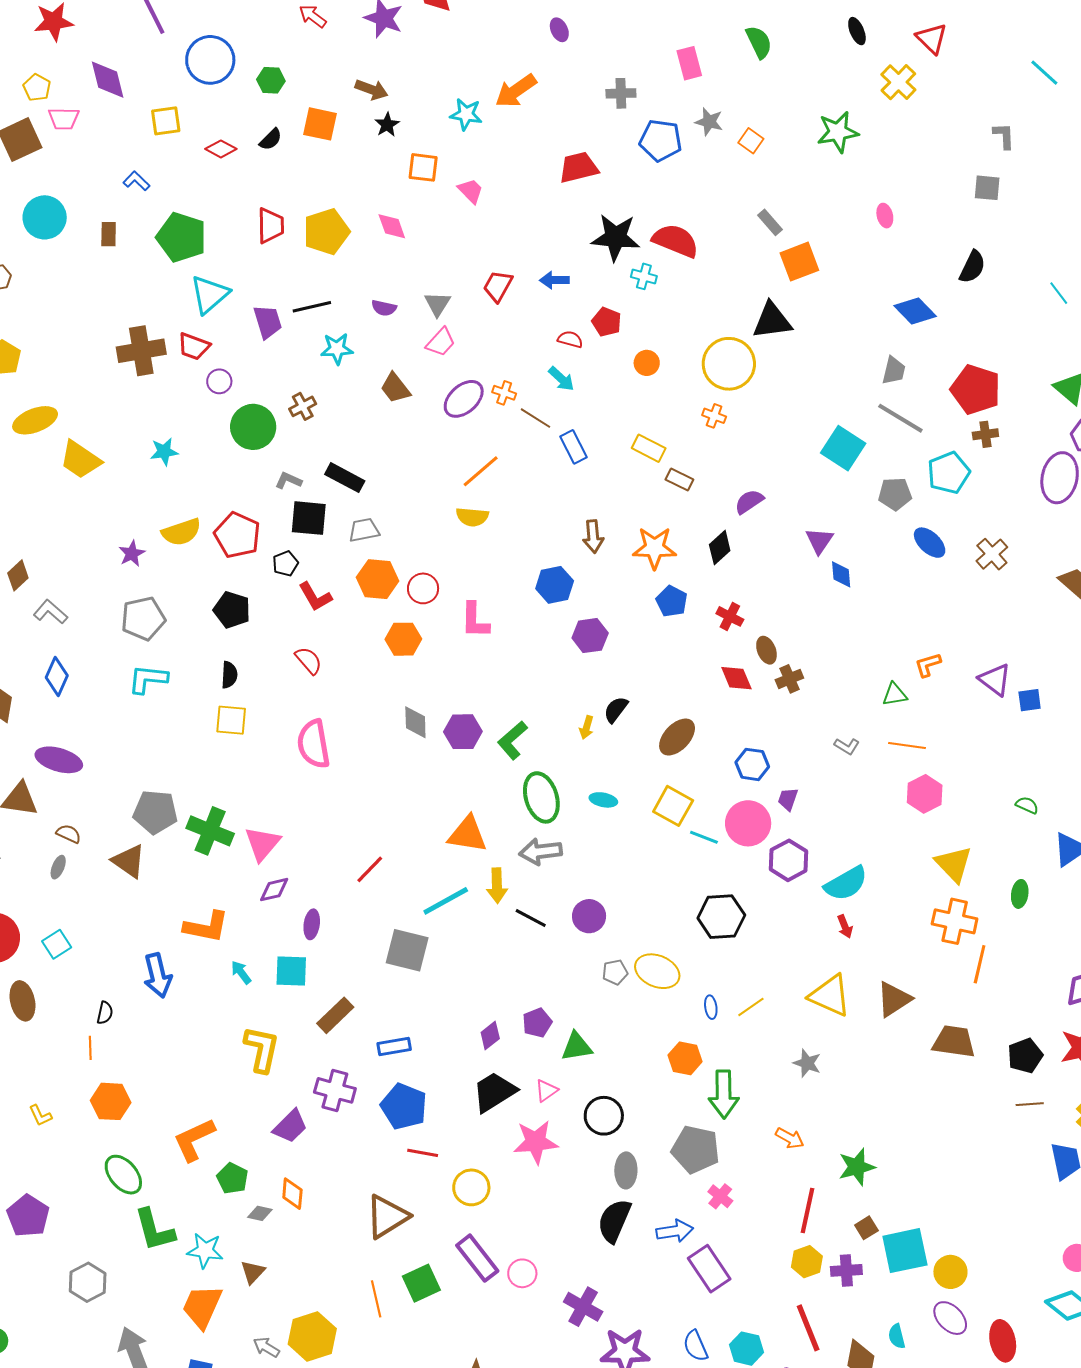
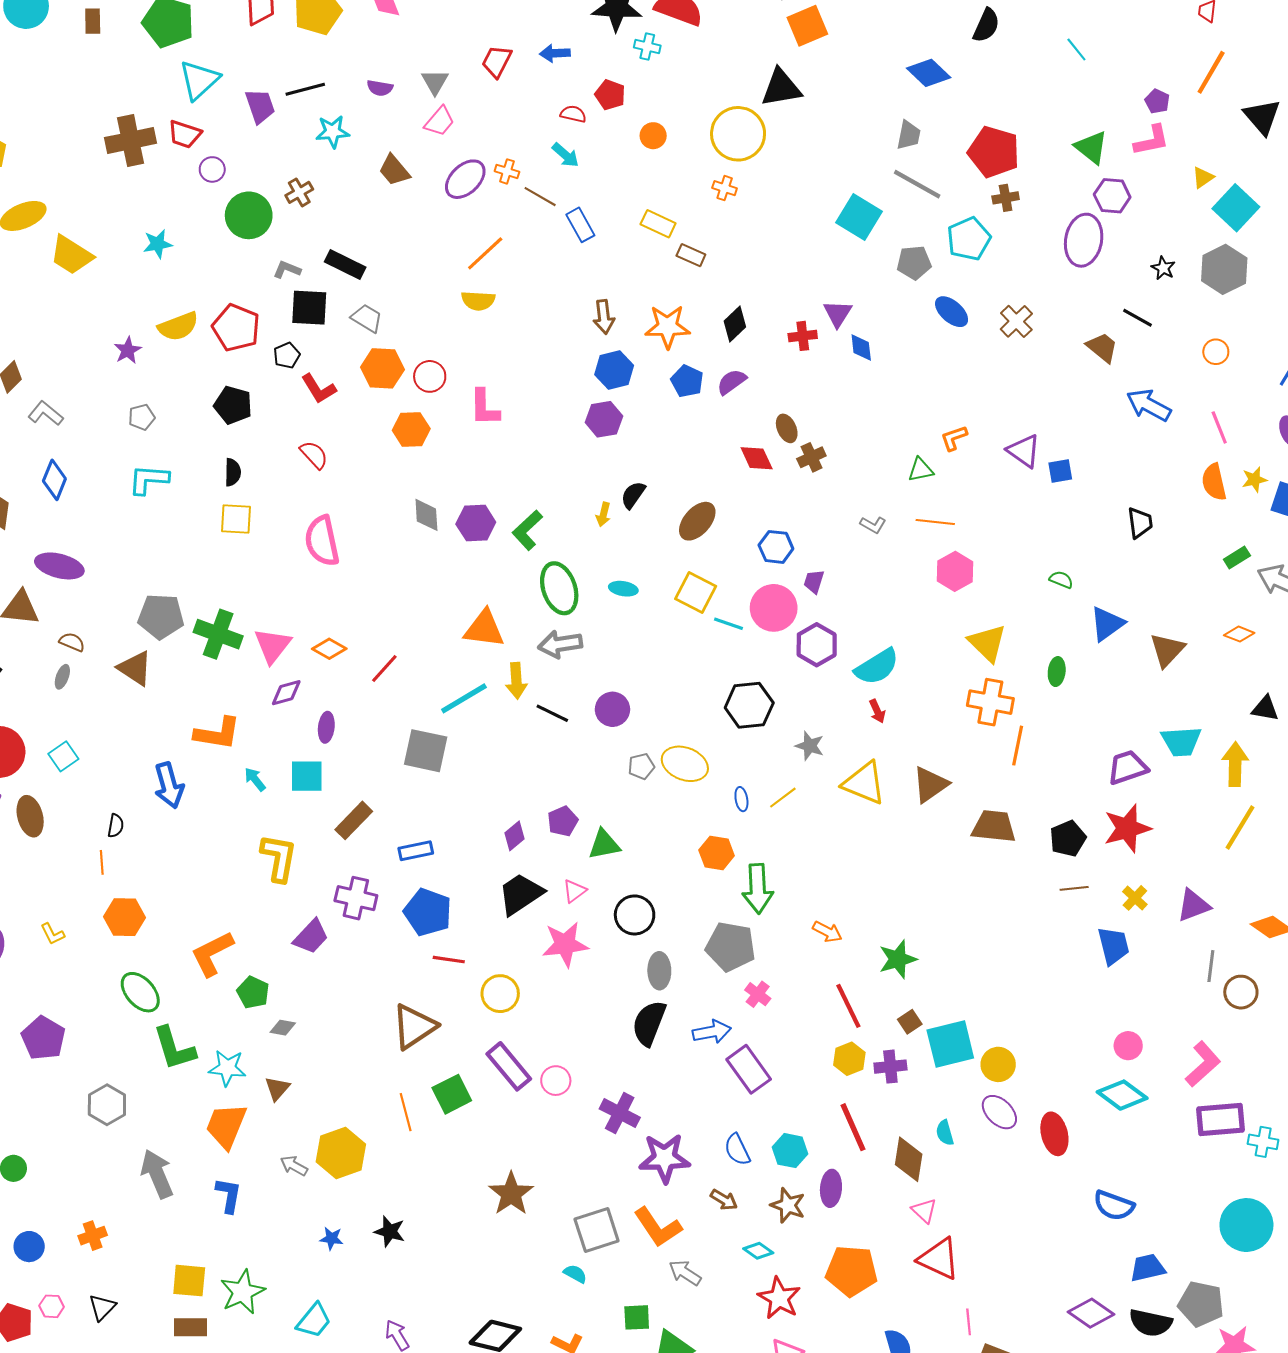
purple semicircle: (749, 502) -> (732, 382), moved
gray trapezoid: (364, 530) -> (367, 318), turned 44
blue hexagon: (555, 585) -> (614, 370), moved
red cross: (730, 616) -> (803, 336), moved, turned -32
gray pentagon: (143, 619) -> (142, 417), size x0.6
gray star: (807, 1063) -> (810, 746), moved
orange diamond: (292, 1194) -> (329, 649), moved, turned -64
red line: (808, 1211) -> (848, 1006), turned -36

